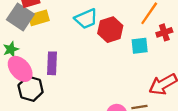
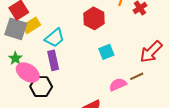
cyan trapezoid: (86, 19) -> (55, 38), moved
cyan square: (140, 46) -> (106, 52), moved

